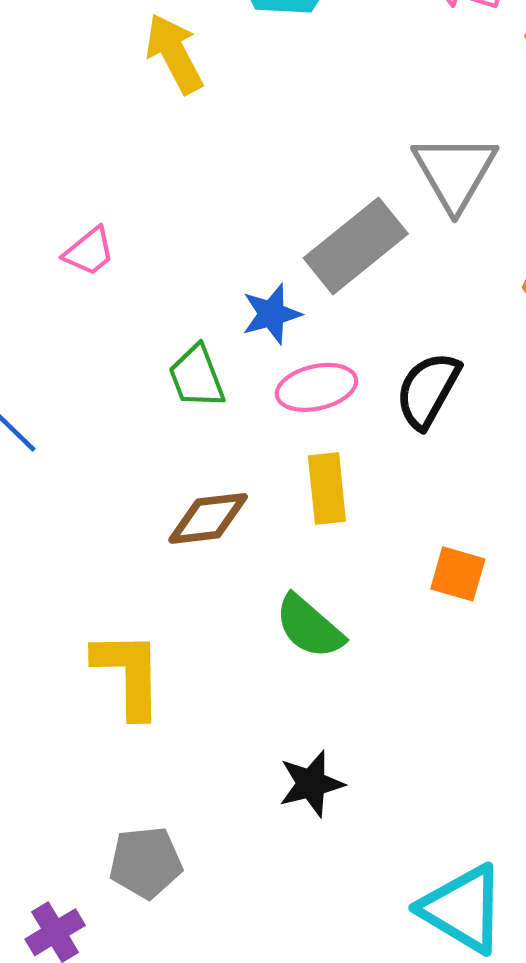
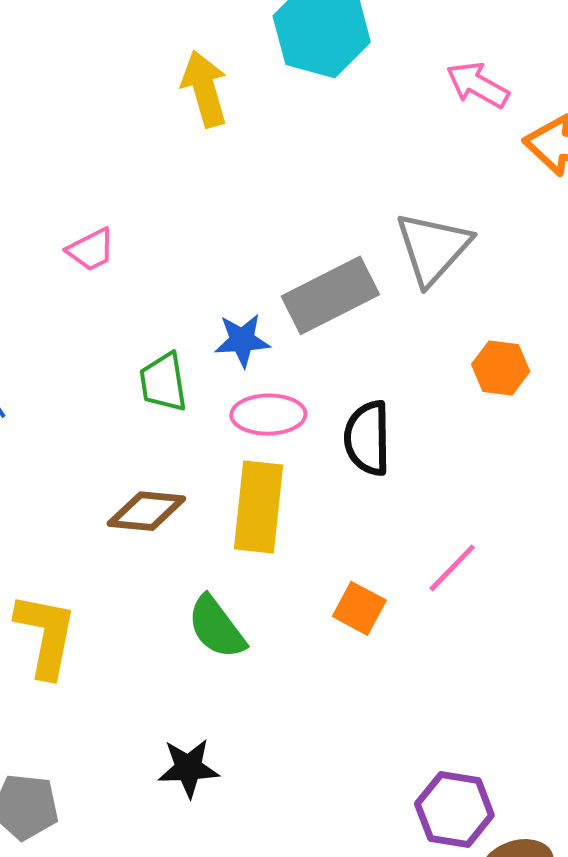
black semicircle: (428, 390) -> (367, 438), turned -42
yellow rectangle: (327, 489) -> (258, 507), size x1.4

